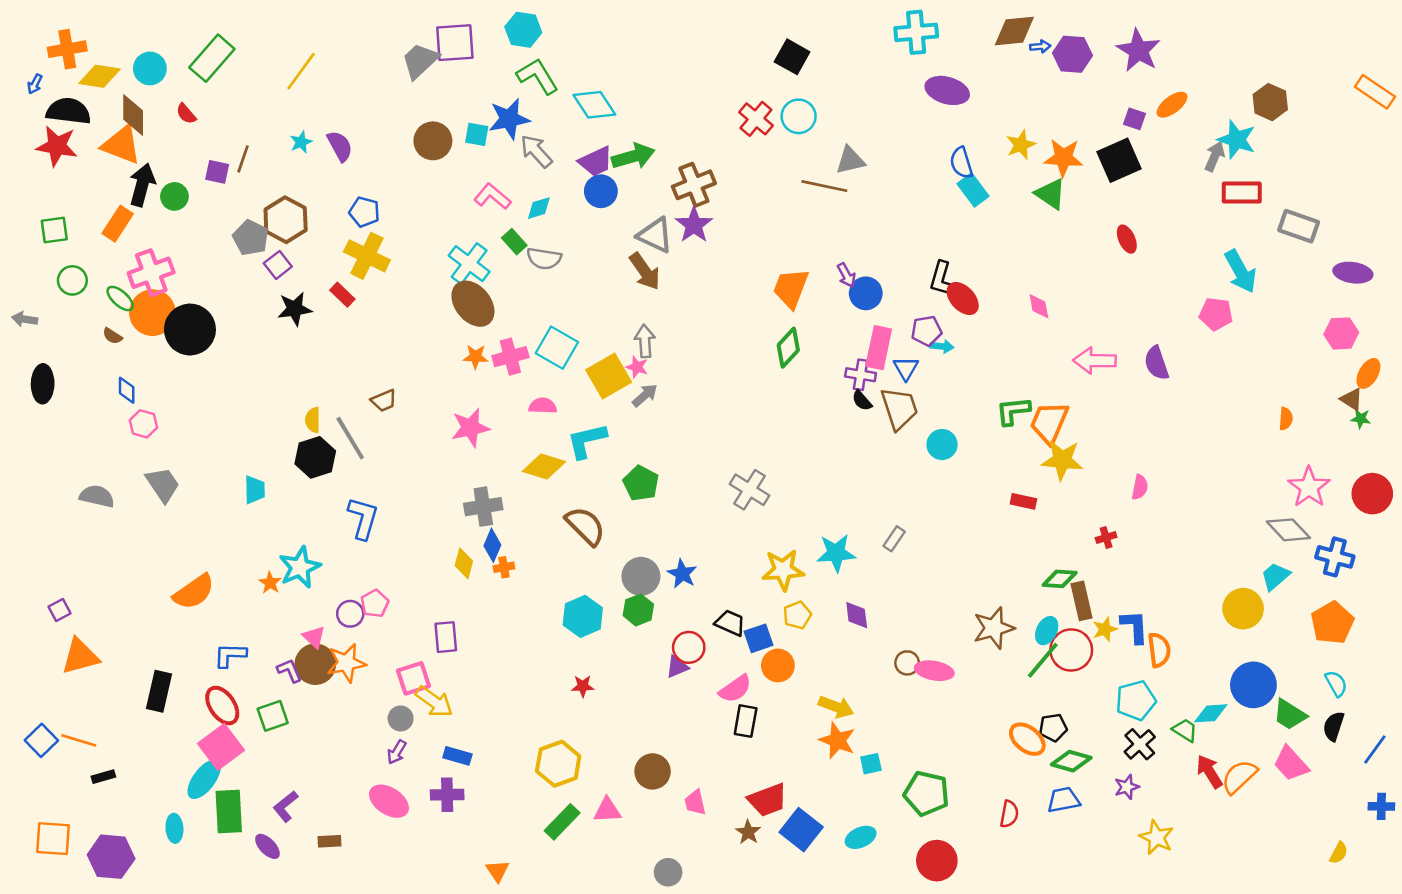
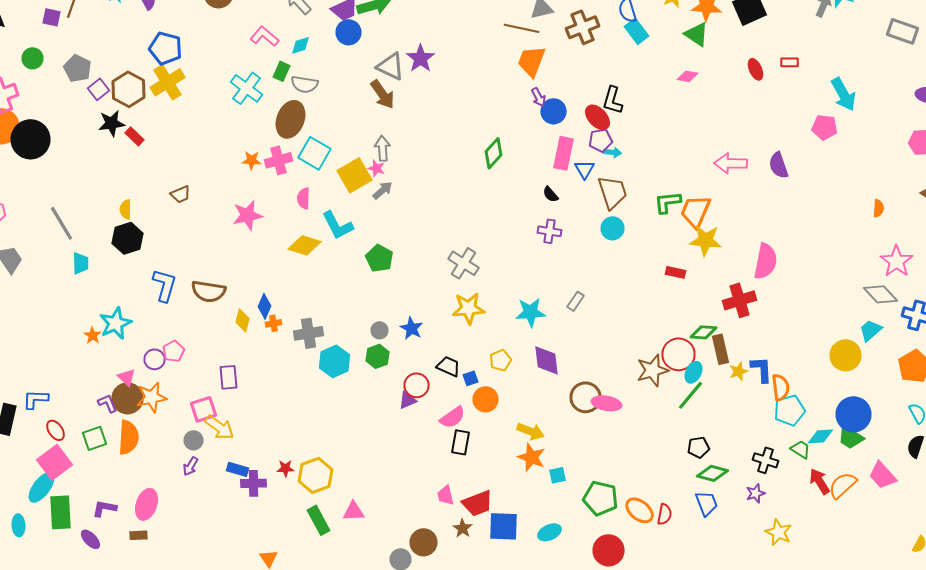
brown cross: (694, 185) -> (582, 27), moved
red rectangle: (1242, 193) -> (790, 62), moved, size x0.6
green circle: (174, 196) -> (32, 58), moved
blue pentagon: (364, 212) -> (166, 48), size x1.4
brown hexagon: (286, 220) -> (128, 89), moved
gray rectangle: (1299, 226) -> (902, 31), moved
green rectangle: (514, 242) -> (282, 71), turned 66
yellow cross: (367, 256) -> (168, 82), turned 32
orange trapezoid: (791, 288) -> (532, 61), moved
red rectangle: (342, 295) -> (134, 136), moved
red ellipse: (963, 299) -> (598, 117), moved
brown ellipse: (473, 304) -> (290, 119), moved, turned 60
pink diamond: (1039, 306) -> (688, 76), moved, turned -70
purple cross: (861, 375) -> (550, 231), moved
pink semicircle: (543, 406) -> (304, 198), turned -90
brown trapezoid: (899, 408) -> (612, 192), moved
gray line: (350, 438) -> (62, 223), moved
cyan L-shape: (587, 441) -> (338, 225), turned -104
pink semicircle: (1140, 487) -> (766, 261), size x1.8
gray cross: (483, 507) -> (308, 333), moved
brown semicircle: (585, 526) -> (208, 291), moved, turned 144
red cross: (1106, 538) -> (740, 300), size x2.0
yellow star: (783, 570) -> (468, 308), moved
gray circle: (641, 576) -> (380, 330), size x0.6
orange semicircle: (194, 592) -> (128, 437), moved, turned -52
purple diamond: (857, 615) -> (546, 360), size x1.4
blue square: (759, 638) -> (470, 378), size x0.7
red circle: (1071, 650) -> (678, 354), moved
blue L-shape: (230, 655) -> (36, 399), moved
brown circle: (907, 663) -> (586, 397), size x1.6
red star: (583, 686) -> (286, 468), moved
cyan pentagon: (1136, 700) -> (790, 410), moved
red ellipse: (222, 706) -> (56, 430), size x0.7
green trapezoid: (1290, 715) -> (850, 437), moved
orange ellipse: (1027, 739) -> (640, 510), moved
black cross: (1140, 744) -> (766, 460), turned -30
brown circle: (653, 771) -> (424, 542), moved
purple cross: (447, 795) -> (254, 483), moved
blue trapezoid: (1063, 800) -> (706, 503), turned 80
pink ellipse: (389, 801) -> (146, 504), moved, turned 76
pink trapezoid: (695, 802) -> (446, 495), moved
purple L-shape: (286, 806) -> (104, 508), turned 50
green rectangle: (562, 822) -> (318, 520), turned -72
blue square: (801, 830) -> (504, 526), turned -36

